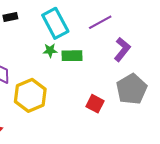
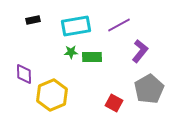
cyan rectangle: (55, 23) -> (76, 26), turned -72

